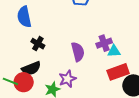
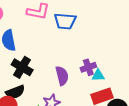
black cross: (38, 44) -> (22, 67), size x1.5

